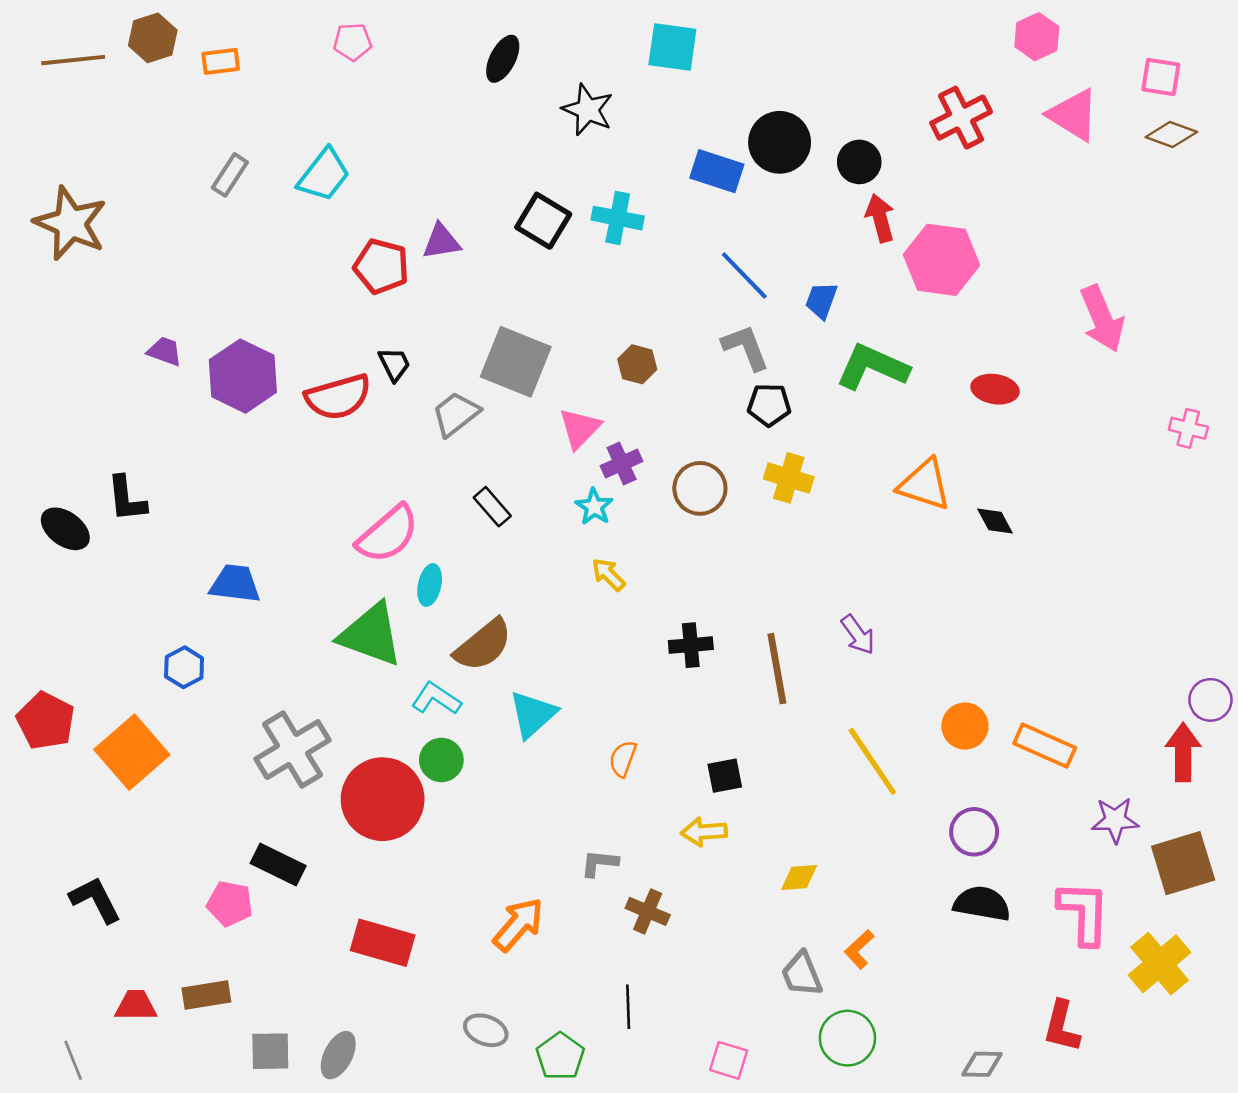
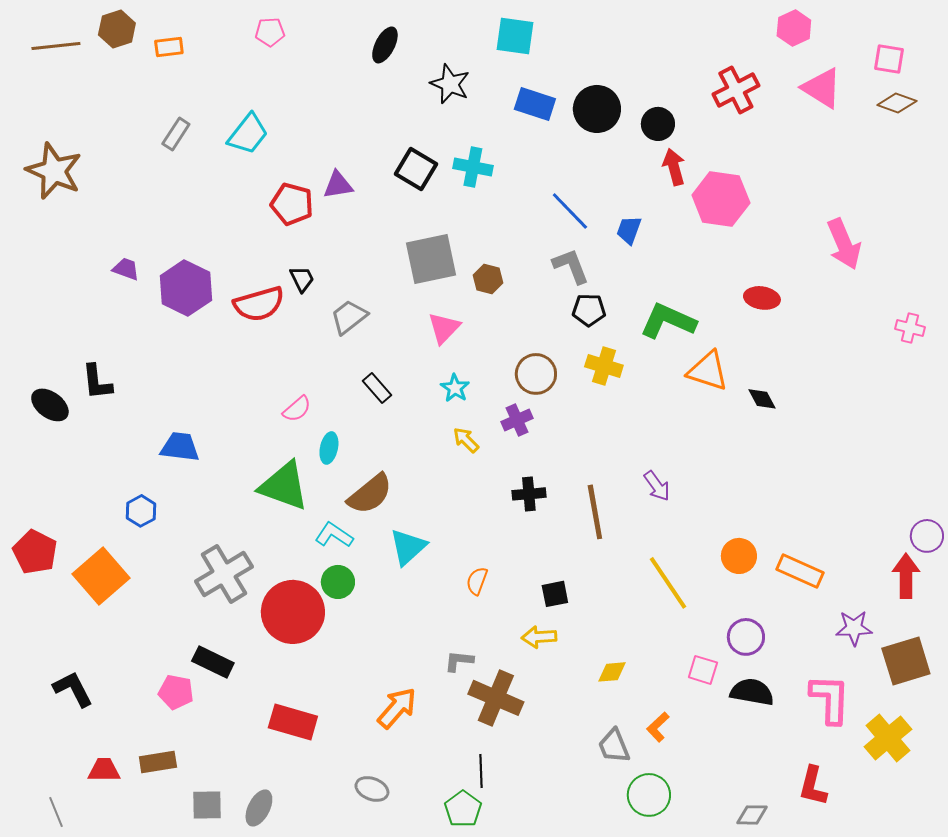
blue rectangle: (717, 171) -> (535, 104), moved
gray square: (516, 362) -> (431, 259), moved, turned -34
green L-shape: (872, 367) -> (668, 321), moved
purple cross: (622, 464) -> (517, 420), moved
pink semicircle: (388, 534) -> (297, 409), size x0.6
brown cross: (648, 911) -> (496, 698), size x1.6
green pentagon: (560, 1056) -> (463, 809), moved
pink square: (729, 1060) -> (703, 670), moved

